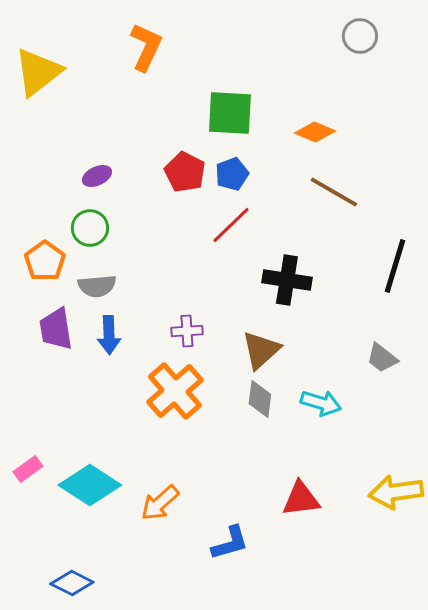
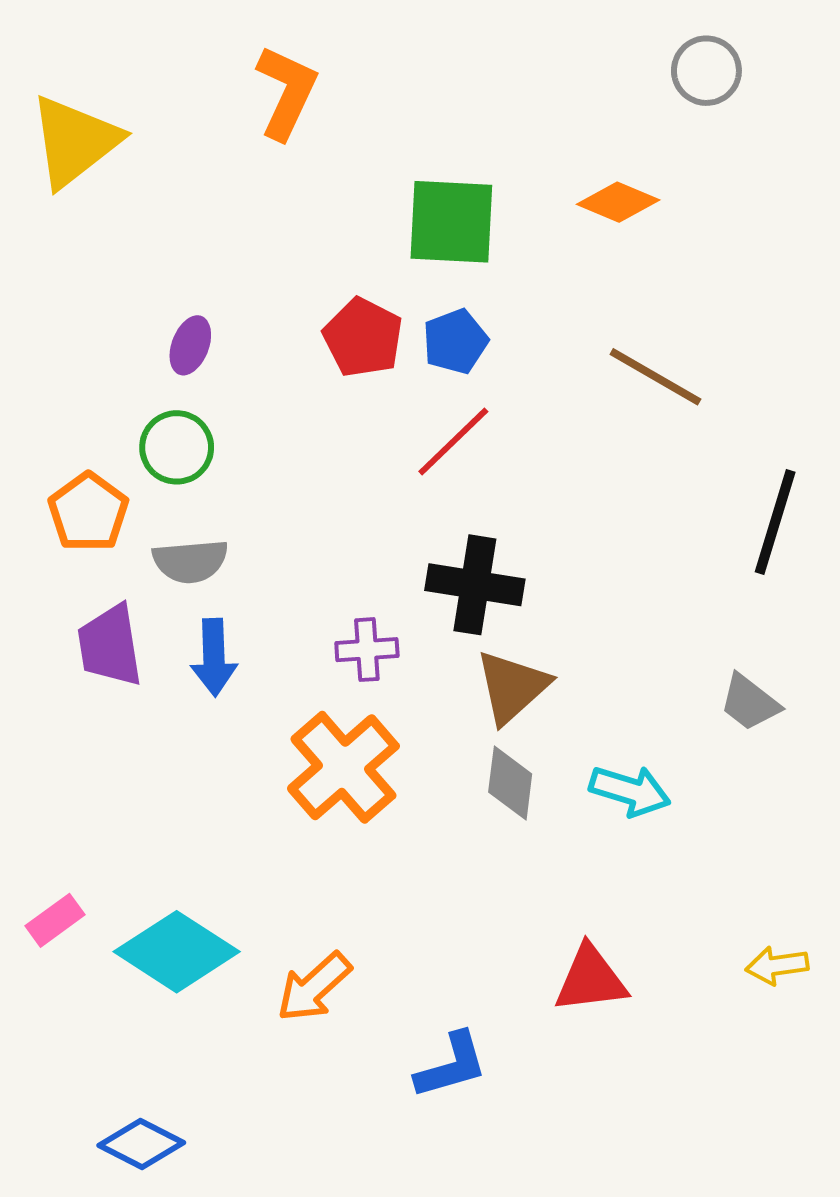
orange diamond: (315, 132) -> (618, 202), moved
purple ellipse: (97, 176) -> (190, 345), turned -44
black cross: (287, 280) -> (475, 585), moved
yellow arrow: (396, 492) -> (777, 965), size x0.6

